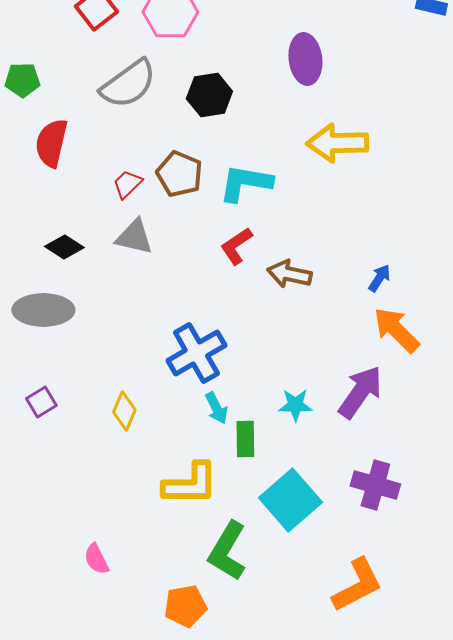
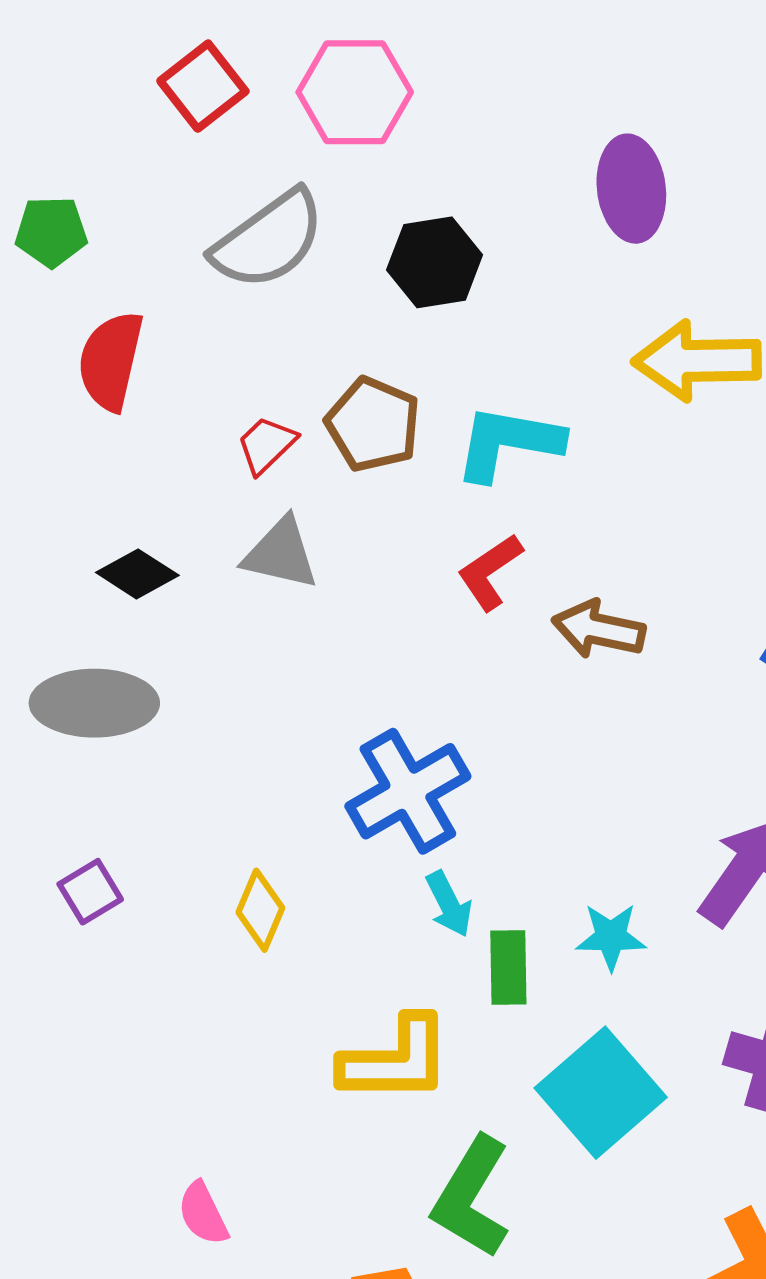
cyan star: (295, 405) -> (611, 937), moved

